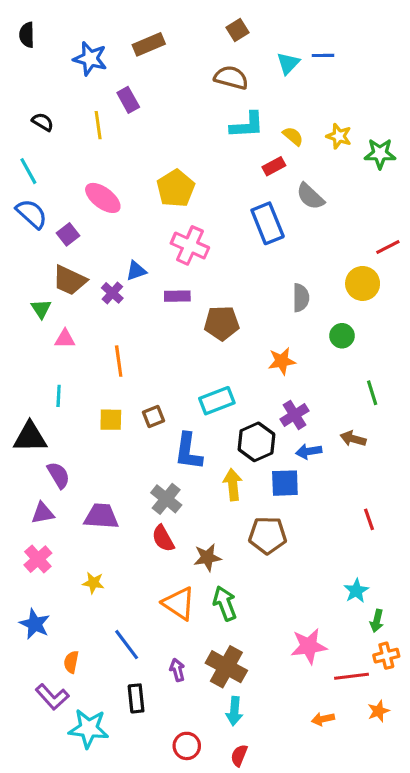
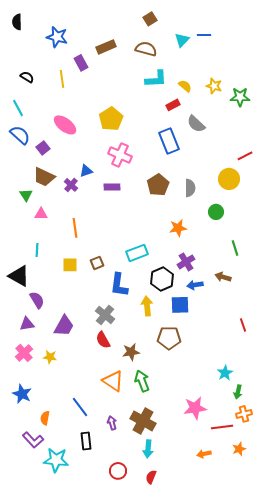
brown rectangle: (149, 44) -> (106, 47), moved
brown pentagon: (222, 323) -> (158, 185), moved, turned -30
black triangle: (30, 437) -> (19, 276), turned 30
purple trapezoid: (101, 516) -> (64, 326), turned 115
red line: (369, 519) -> (243, 325), moved
yellow star: (93, 583) -> (50, 357), moved

